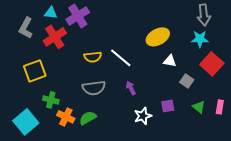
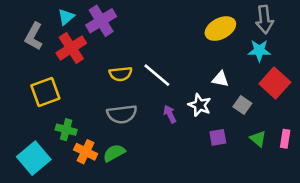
cyan triangle: (51, 13) -> (66, 17), turned -48
yellow ellipse: (158, 37) -> (220, 29), moved
white star: (143, 116) -> (200, 105), moved, turned -30

